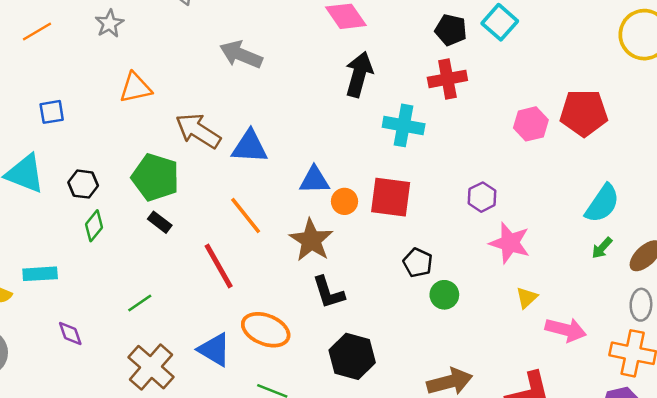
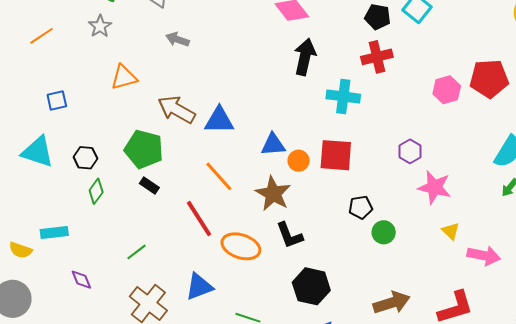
gray arrow: (241, 55) -> (177, 39), moved, size x0.7
black pentagon: (418, 263) -> (361, 207), turned -30
yellow triangle: (527, 298) -> (451, 231), turned -30
orange ellipse: (266, 330) -> (241, 246), moved
blue triangle: (214, 350) -> (199, 287), turned -48

